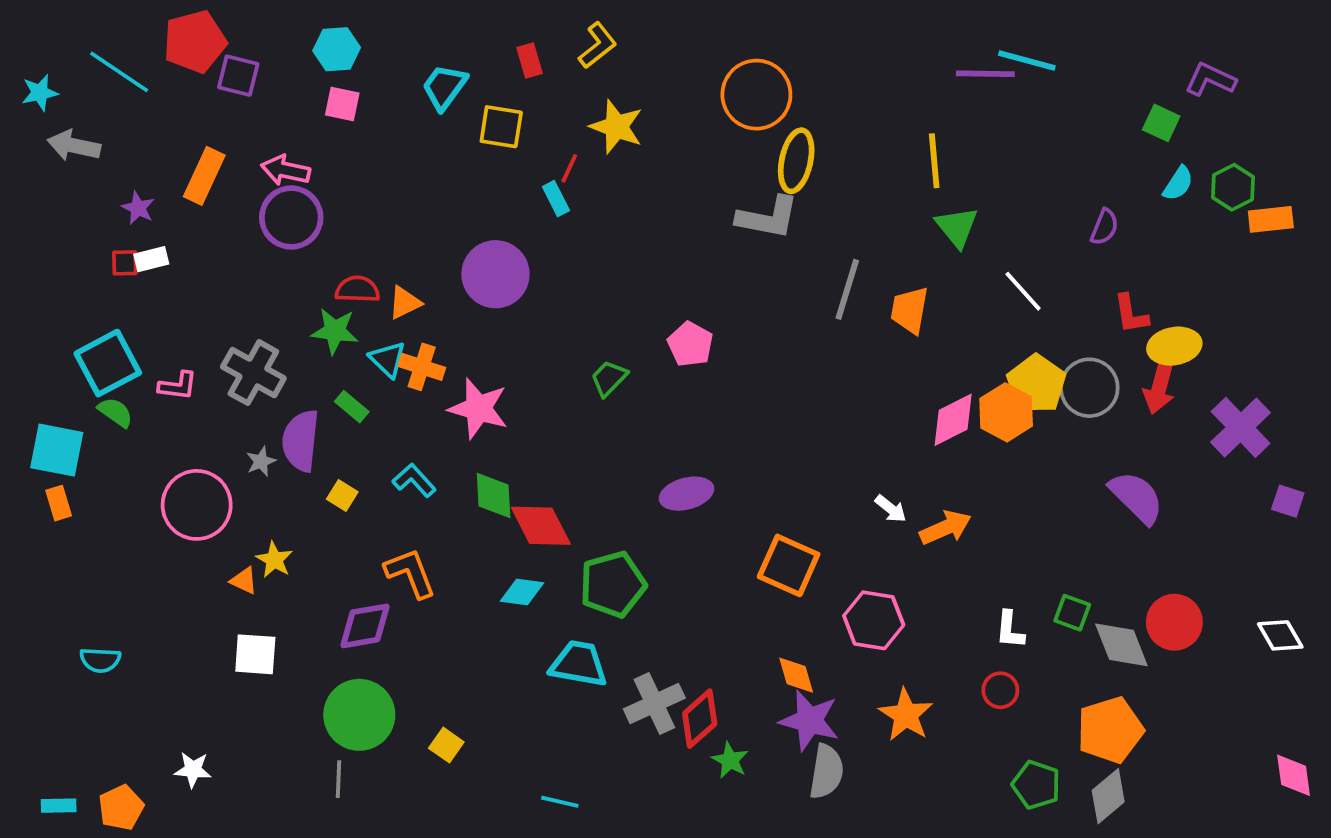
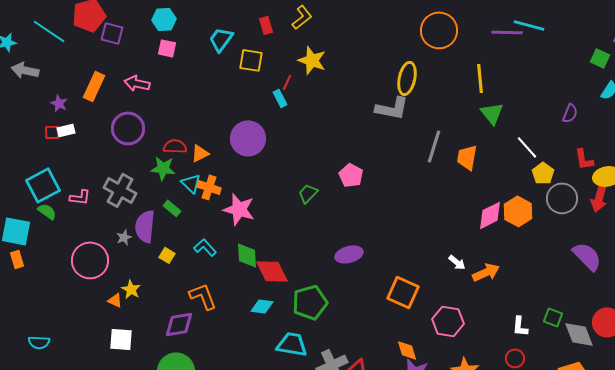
orange circle: (756, 95) -> (439, 30), moved
purple circle: (291, 217) -> (128, 128), moved
yellow pentagon: (1036, 384) -> (543, 173), moved, size x0.7

